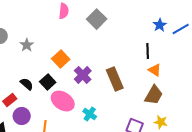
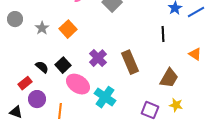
orange square: (61, 59) -> (68, 29), moved
orange triangle: (155, 70) -> (195, 54), moved
cyan cross: (90, 114) -> (105, 97), size x1.5

